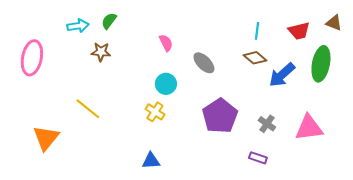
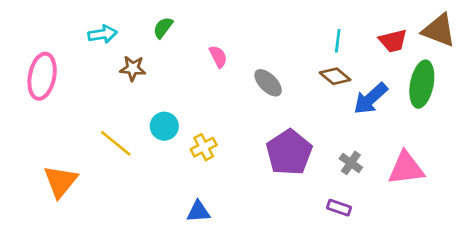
green semicircle: (109, 21) -> (163, 28), moved
brown triangle: (334, 23) -> (439, 30), size x1.6
cyan circle: (166, 84) -> (164, 126), moved
yellow cross: (155, 112) -> (204, 147), turned 30

